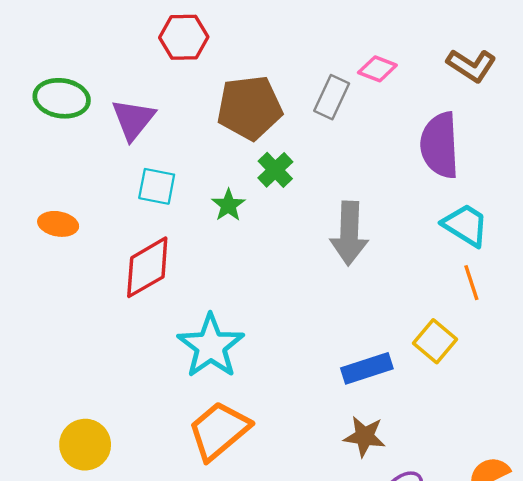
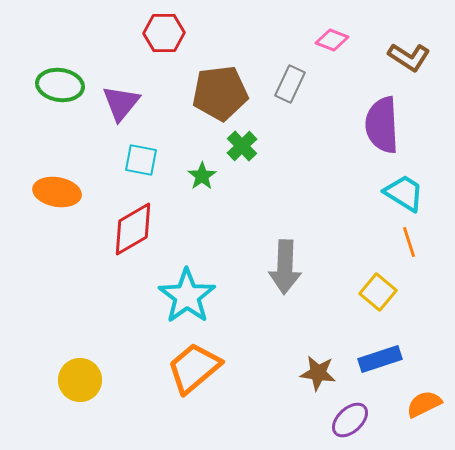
pink diamond: (377, 69) -> (332, 40), moved
orange ellipse: (58, 224) -> (57, 192), size x1.4
gray arrow: (349, 233) -> (285, 267), moved
blue rectangle: (367, 368) -> (380, 359), moved

